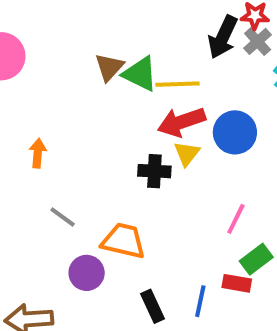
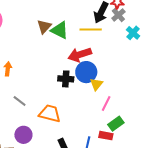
yellow line: (177, 84) -> (91, 30), moved
blue circle: (235, 132) -> (86, 72), moved
yellow triangle: (187, 154) -> (96, 84), moved
purple circle: (87, 273) -> (23, 135), moved

